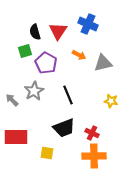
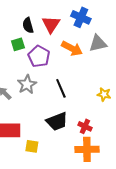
orange arrow: (79, 55) -> (72, 48), size x1.5
gray triangle: (103, 63) -> (98, 43), moved
yellow square: (47, 153) -> (32, 146), moved

